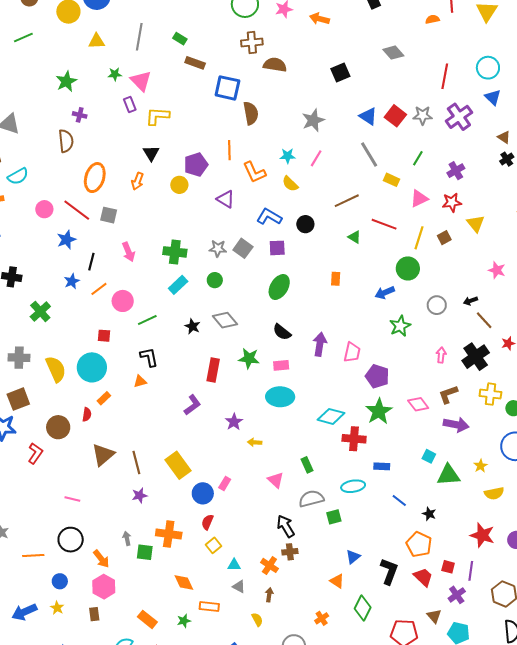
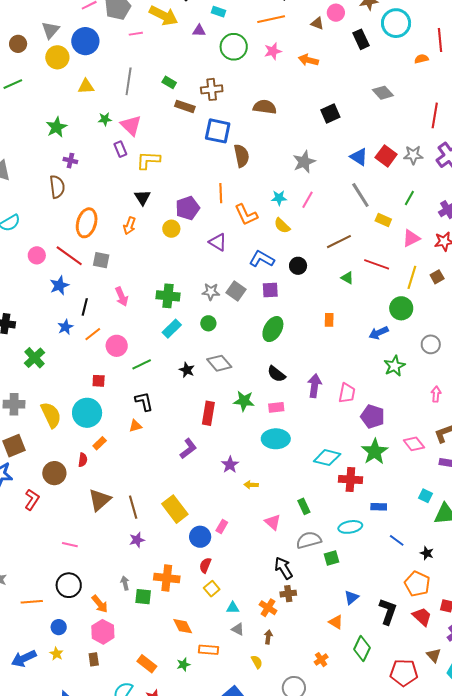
brown cross: (252, 42) -> (212, 89), moved

